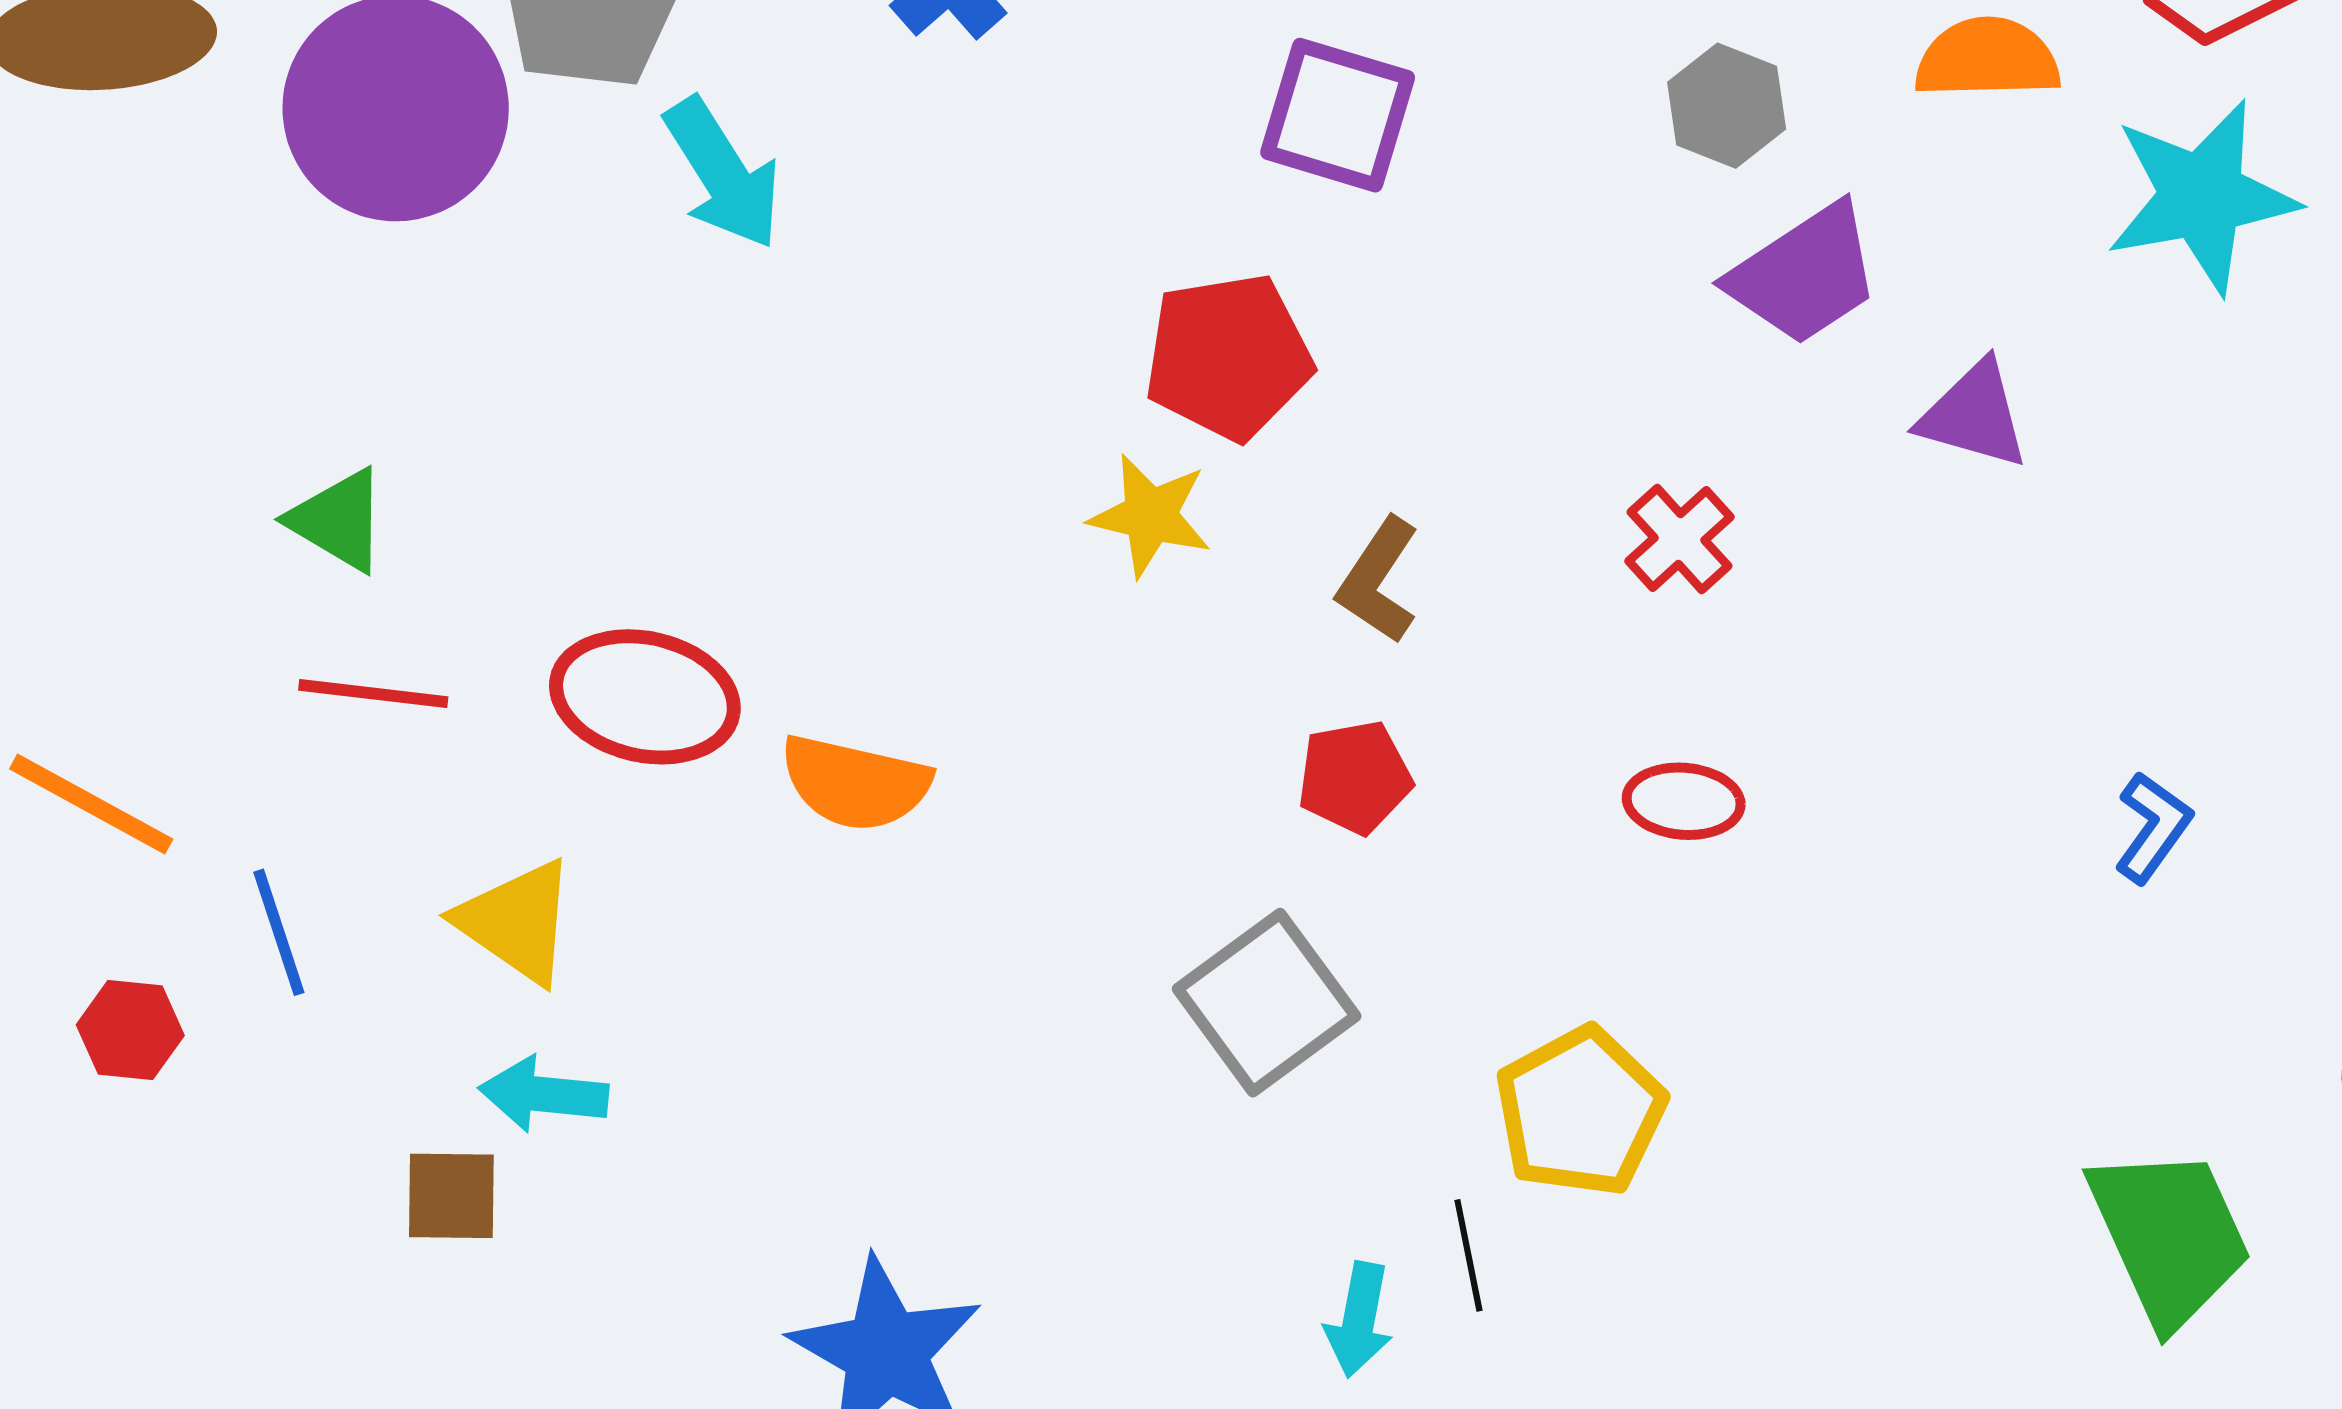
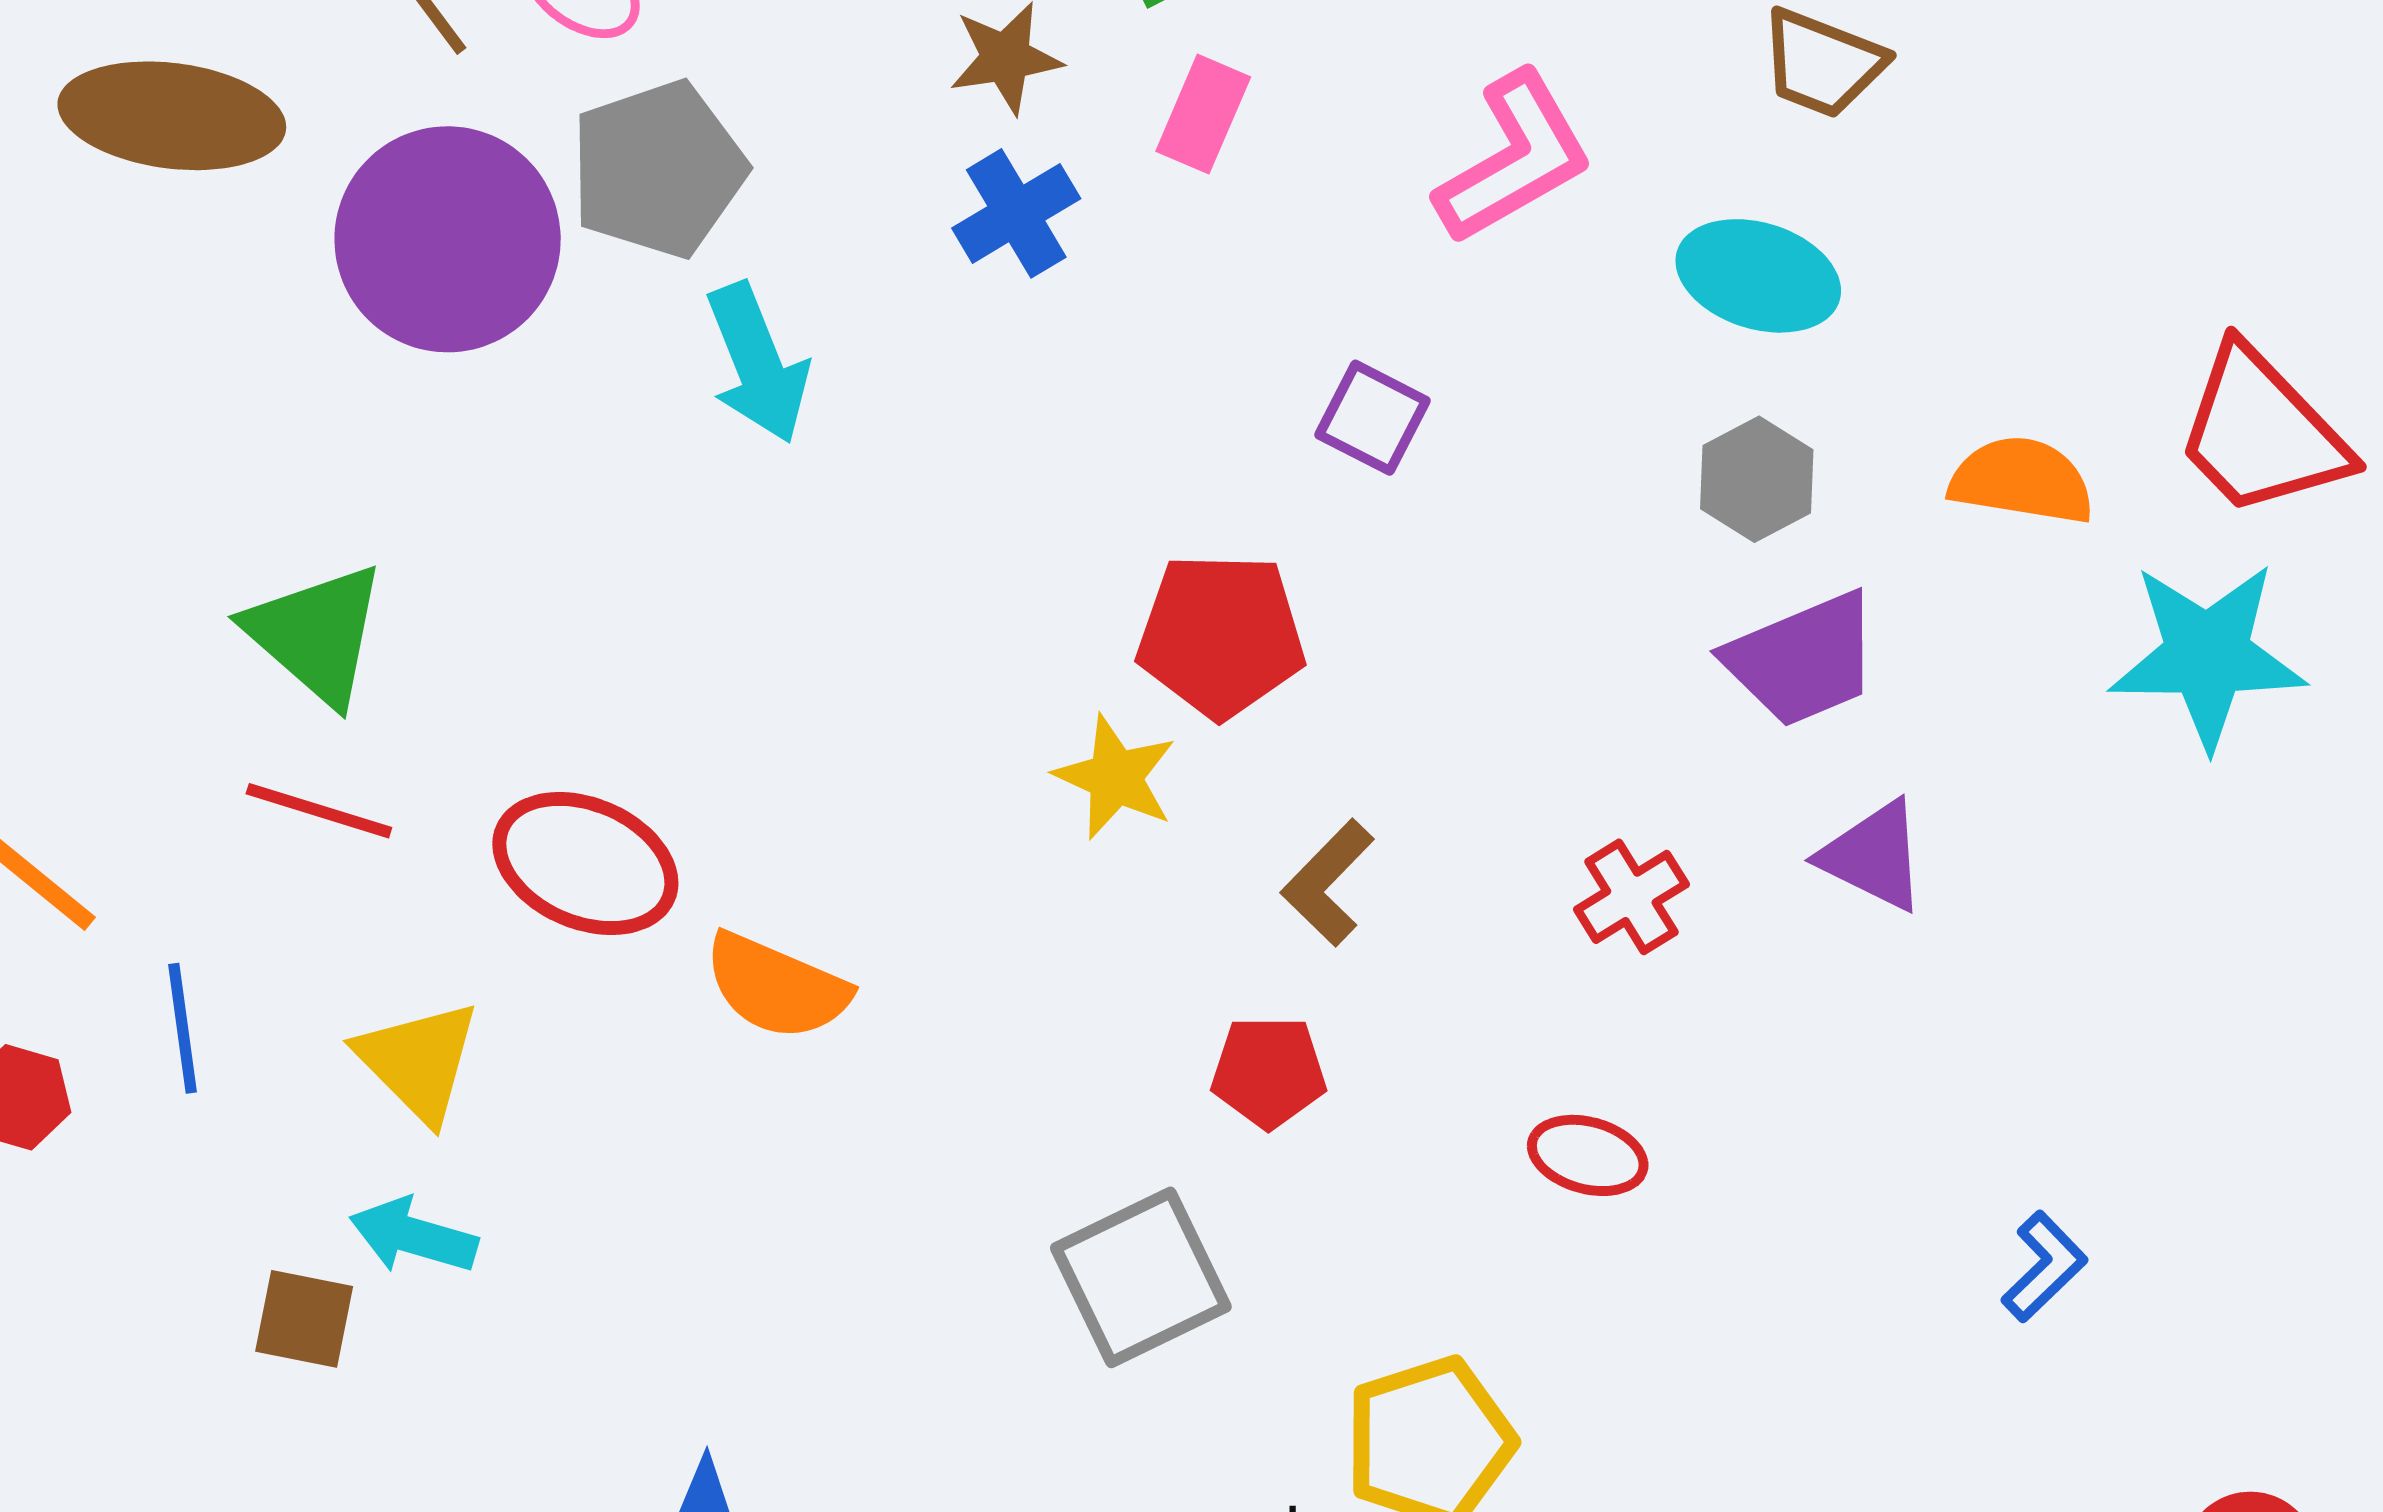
purple square: (1338, 115) -> (1372, 418), size x0.7
purple triangle: (1974, 415) -> (1873, 856), moved
green triangle: (338, 520) -> (316, 634), size x1.4

